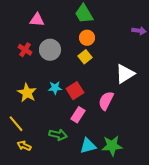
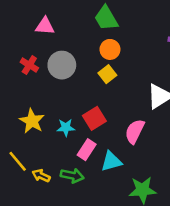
cyan star: (55, 88) -> (66, 127), moved
pink rectangle: (78, 115) -> (87, 150), moved
yellow arrow: (24, 146) -> (41, 176), moved
cyan triangle: (88, 146) -> (111, 161), moved

